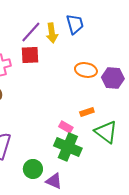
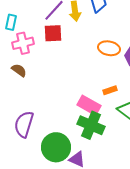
pink rectangle: (66, 127) -> (89, 105), size x1.6
green circle: (33, 169) -> (56, 147), size x1.5

